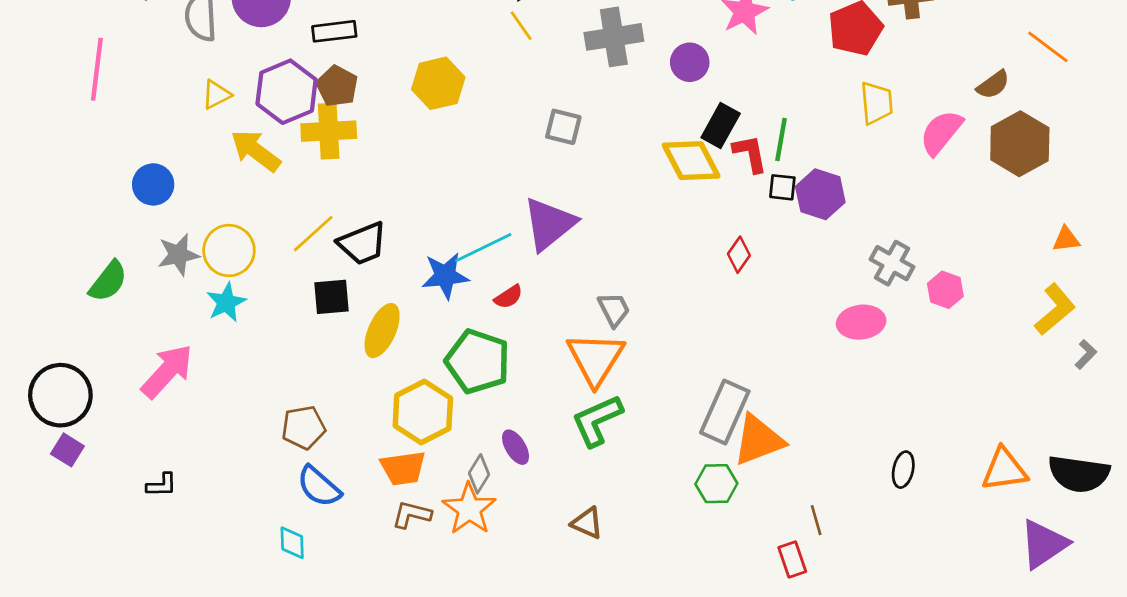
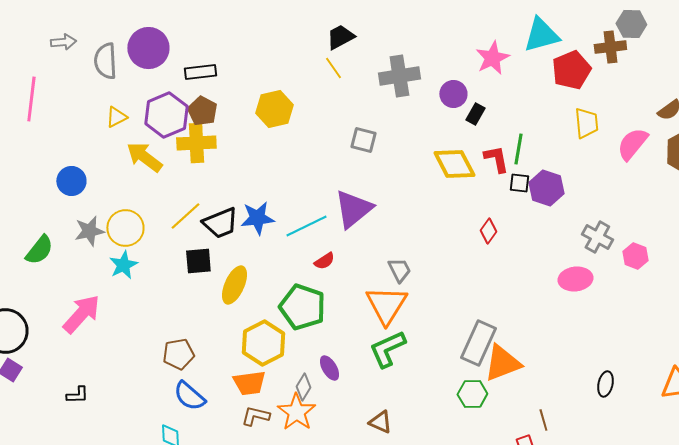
black rectangle: (721, 125) -> (475, 114), moved, size x0.7
blue star: (445, 276) -> (257, 218), moved

